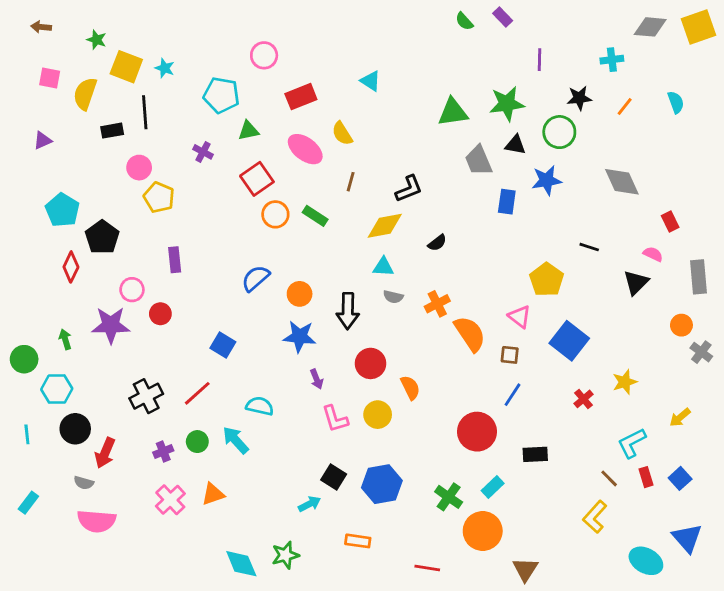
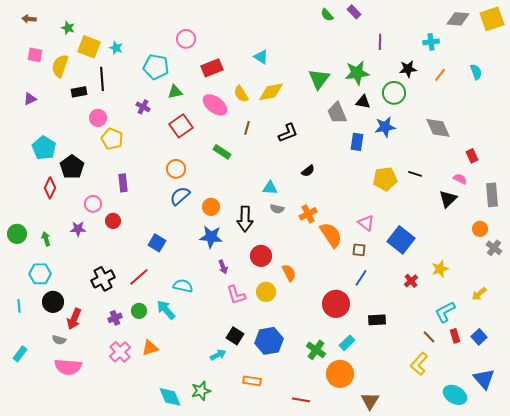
green triangle: (453, 112) -> (319, 79), turned -45
orange circle: (275, 214) -> (176, 169), moved
yellow diamond: (385, 226) -> (271, 92), moved
yellow pentagon: (547, 280) -> (385, 179), moved, turned 30
purple star: (111, 325) -> (78, 229), size x0.6
green circle: (24, 359) -> (17, 234), moved

